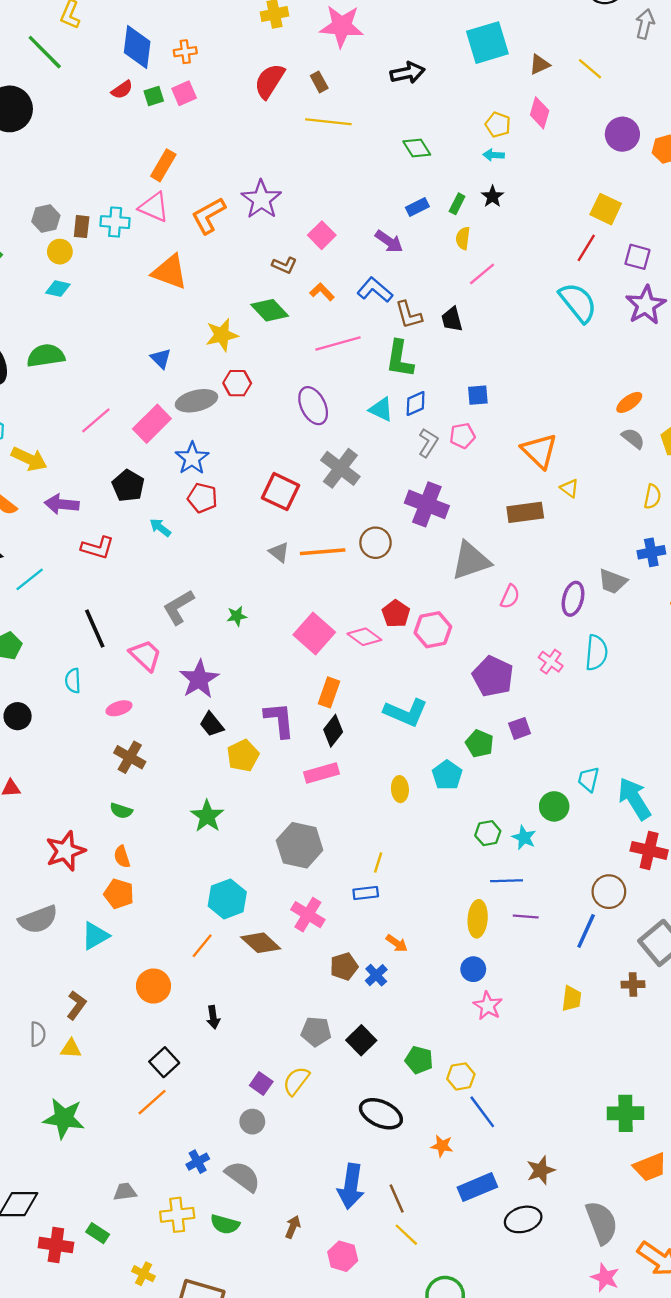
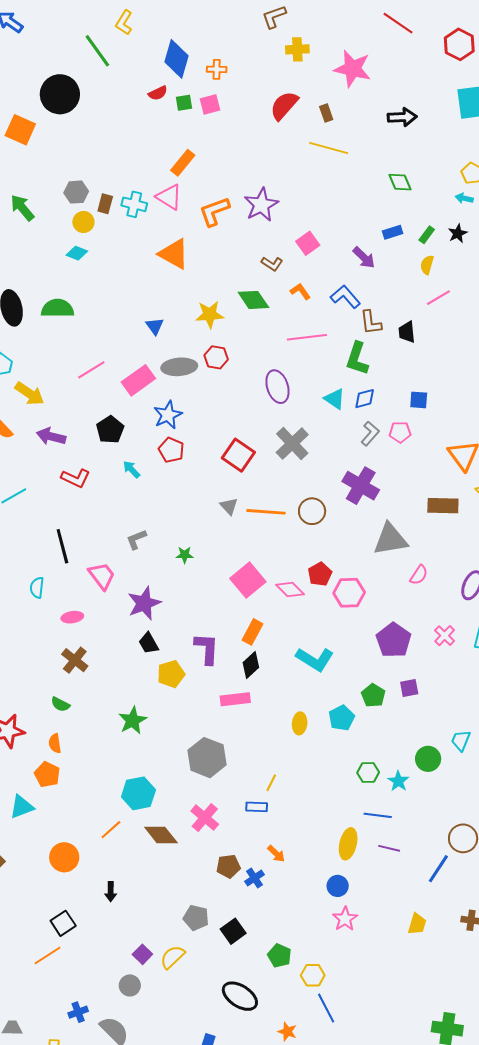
gray L-shape: (179, 607) -> (136, 539), size x0.7

